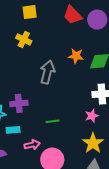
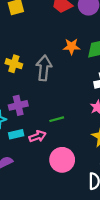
yellow cross: (24, 40) -> (14, 64), moved
pink arrow: (32, 145) -> (38, 136), moved

